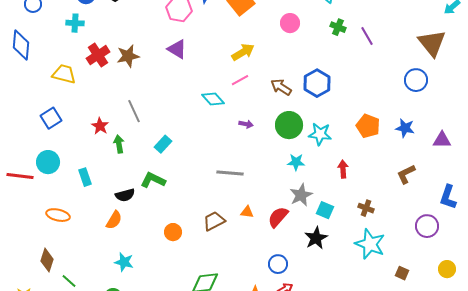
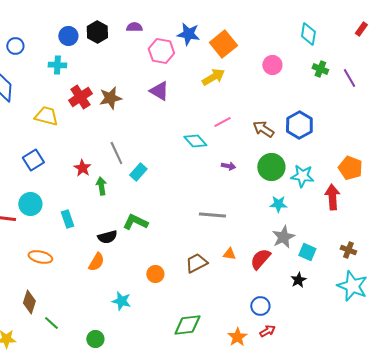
yellow arrow: (243, 52) -> (213, 77), moved
cyan rectangle: (163, 144) -> (138, 172), moved
red arrow: (343, 169) -> (332, 197), moved, size x1.4
black star: (316, 238) -> (298, 280), size x0.7
cyan star: (124, 262) -> (121, 301), moved

